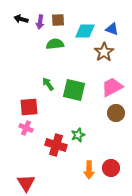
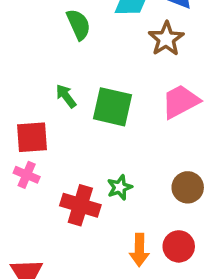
green semicircle: (55, 44) -> (79, 24), turned 72
brown circle: (116, 113) -> (188, 187), moved

